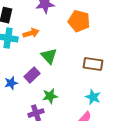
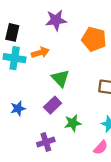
purple rectangle: (32, 75) -> (53, 105), moved
green star: (50, 96) -> (73, 123), moved

